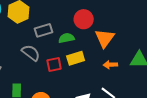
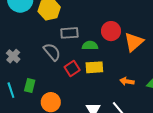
orange triangle: (105, 38) -> (134, 42), moved
red square: (54, 64) -> (72, 69), turned -35

